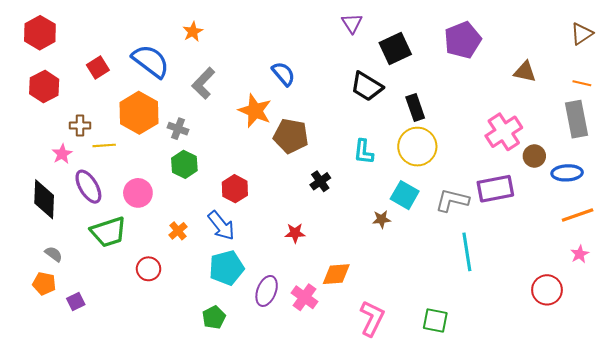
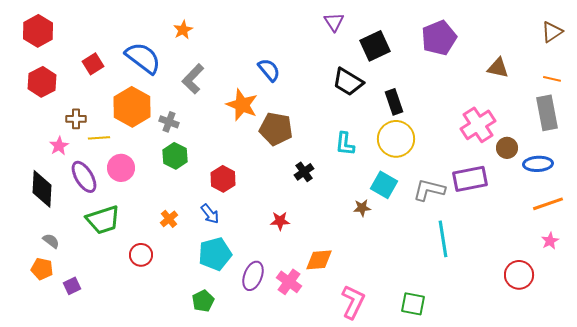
pink circle: (138, 193) -> (121, 168), moved
blue arrow: (221, 226) -> (210, 214), size x0.7

